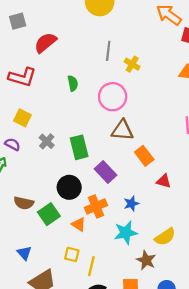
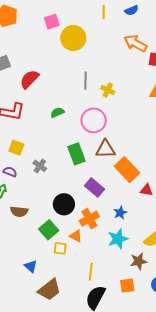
green semicircle: (73, 83) -> (57, 112), turned -96
green rectangle: (79, 147) -> (77, 154), moved
orange rectangle: (144, 156) -> (127, 170), size x1.4
brown semicircle: (24, 203) -> (19, 212), moved
yellow square: (72, 254) -> (60, 248), moved
brown star: (146, 260) -> (139, 261), turned -30

